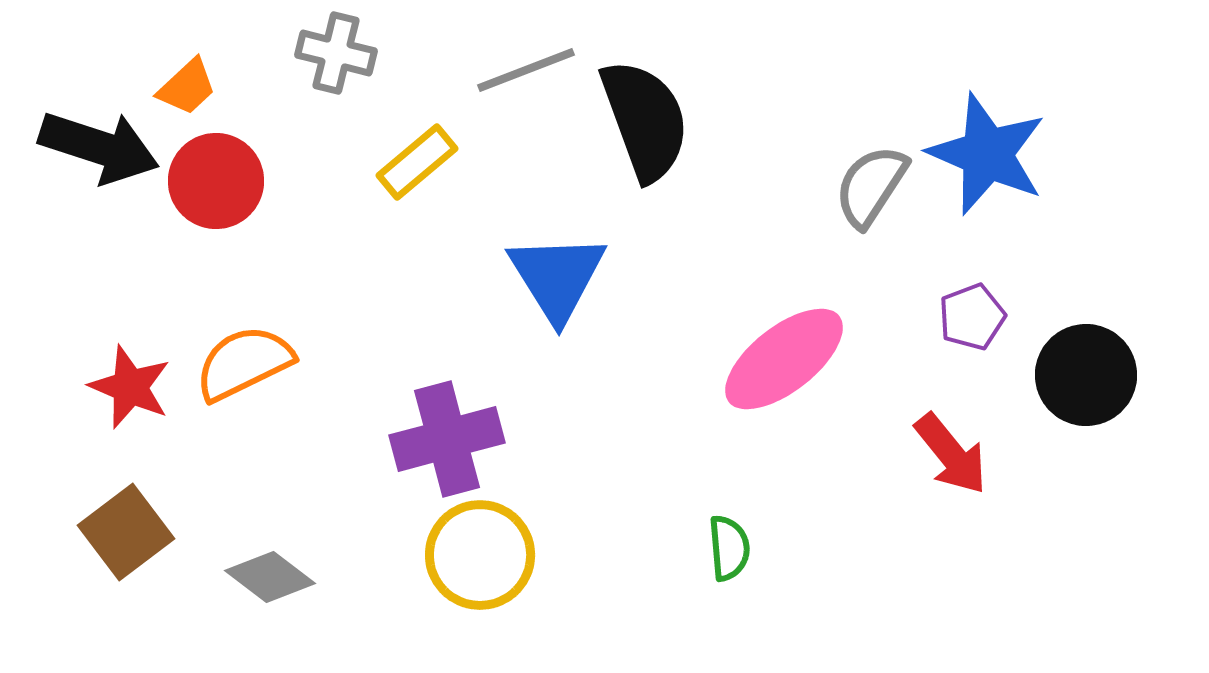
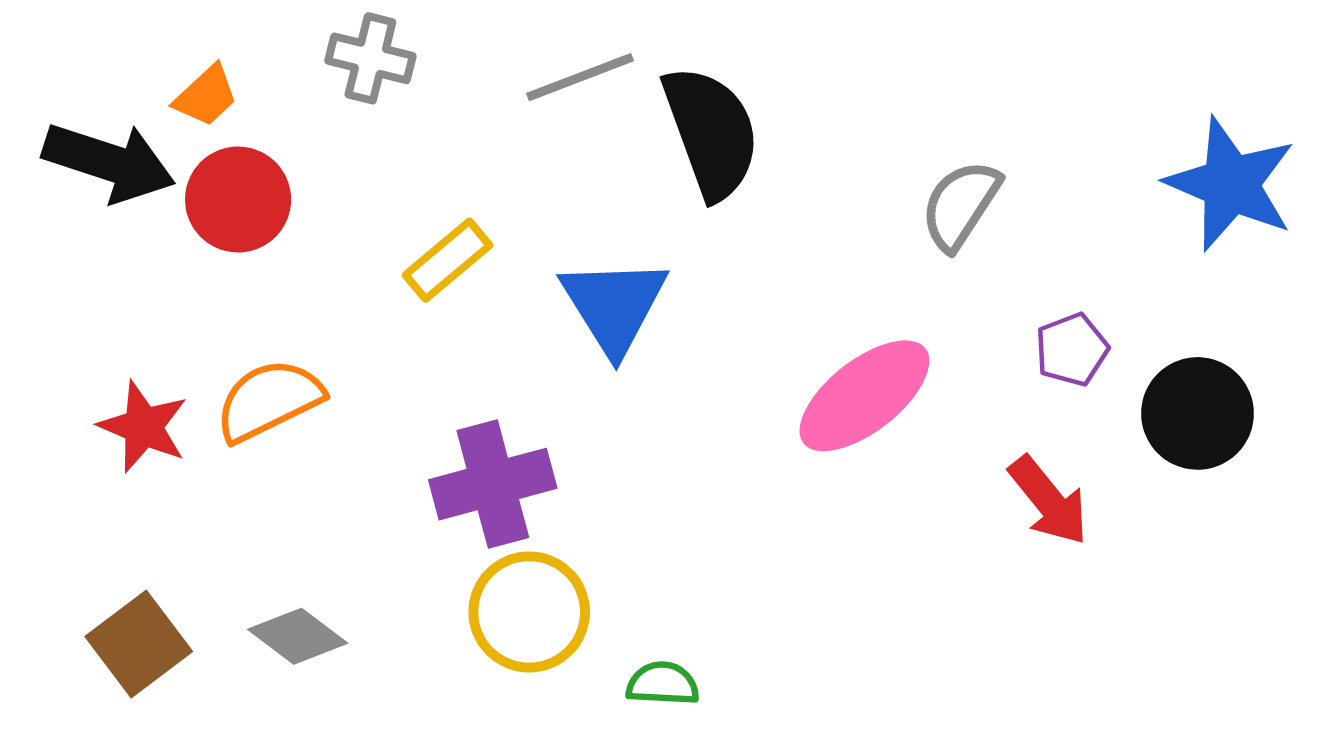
blue star: (987, 154) -> (1231, 184), moved
yellow rectangle: (417, 162) -> (448, 260), moved
brown square: (126, 532) -> (139, 644), moved
green semicircle: (729, 548) -> (663, 684), moved, turned -82

